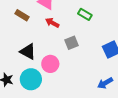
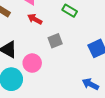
blue arrow: (105, 83) -> (90, 84), turned 56

